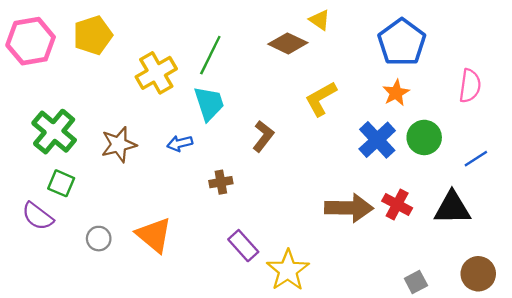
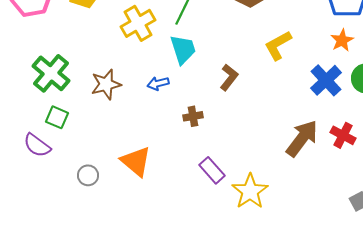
brown arrow: (349, 208) -> (302, 138), turned -54
gray circle: (99, 239) -> (88, 175), moved

